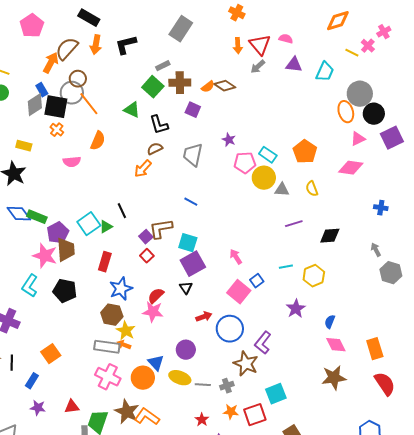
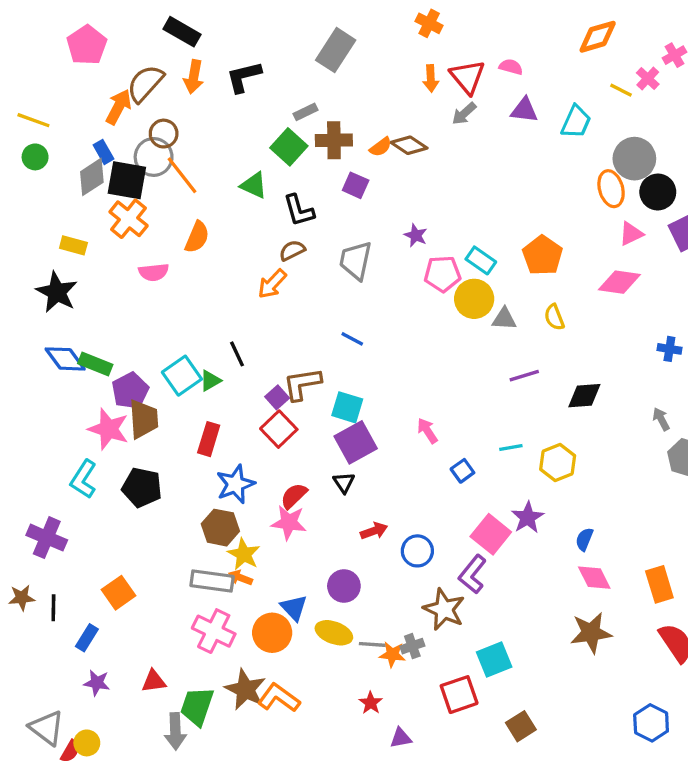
orange cross: (57, 130) -> (129, 219), size x1.6
red square: (147, 256) -> (279, 429), size x1.5
pink square: (239, 292) -> (491, 534), moved
blue circle: (230, 329) -> (417, 551), size x0.7
orange star: (231, 412) -> (392, 654), moved

